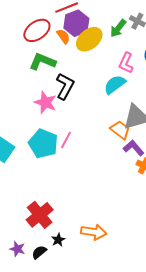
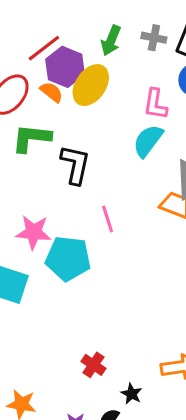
green arrow: (118, 28) -> (111, 41), moved
pink star: (45, 102) -> (34, 232), moved
pink line: (66, 140) -> (108, 219), moved, turned -30
red cross: (40, 215) -> (93, 365), size x0.6

